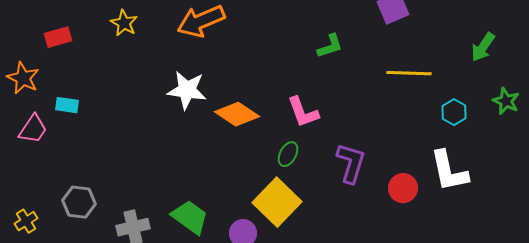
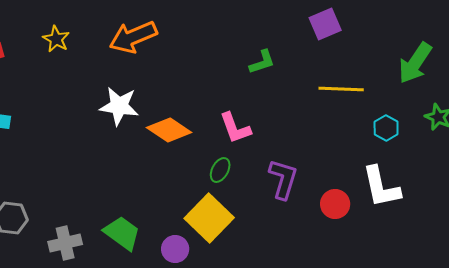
green arrow: (483, 47) -> (415, 63), size x1.4

